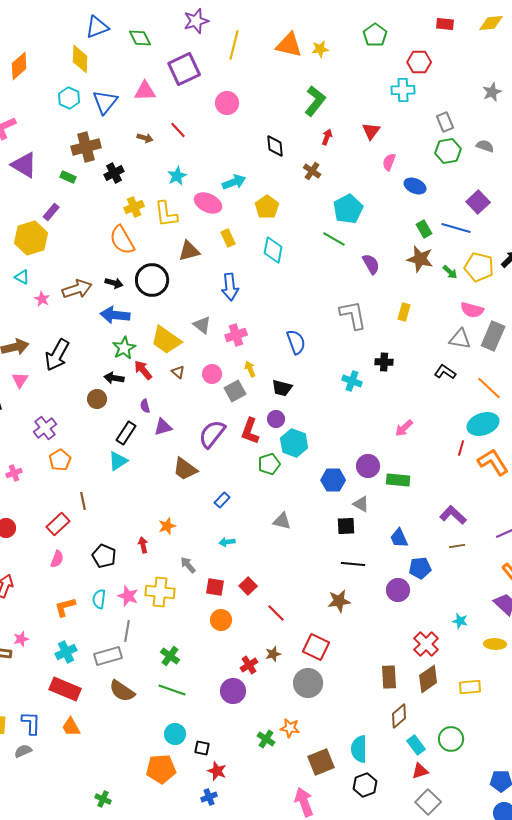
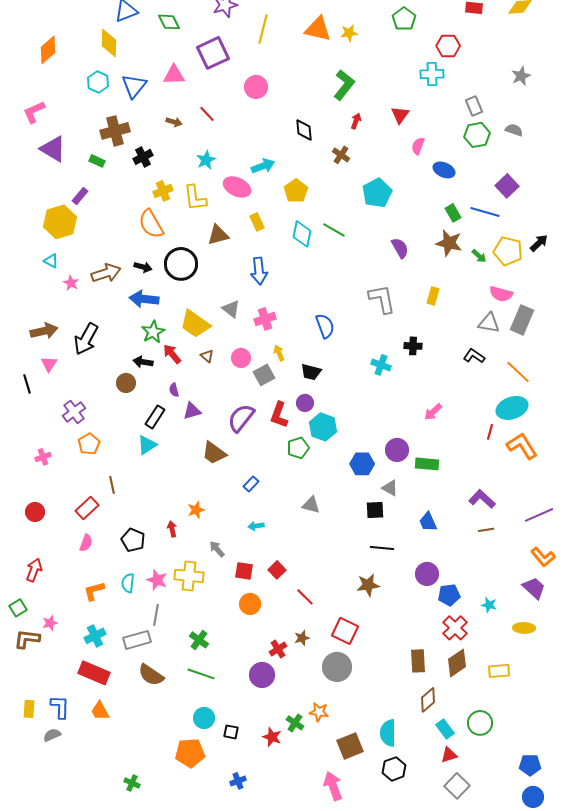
green line: (334, 239) -> (334, 230), moved
blue pentagon: (420, 568) -> (449, 595), moved
red star: (217, 771) -> (272, 737), moved

